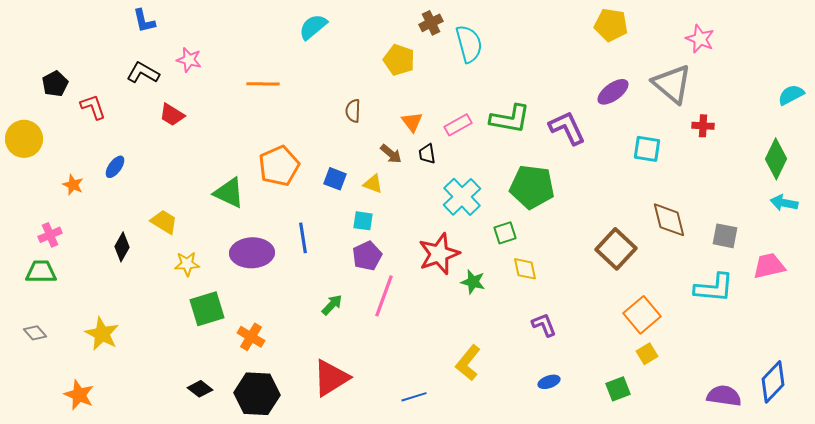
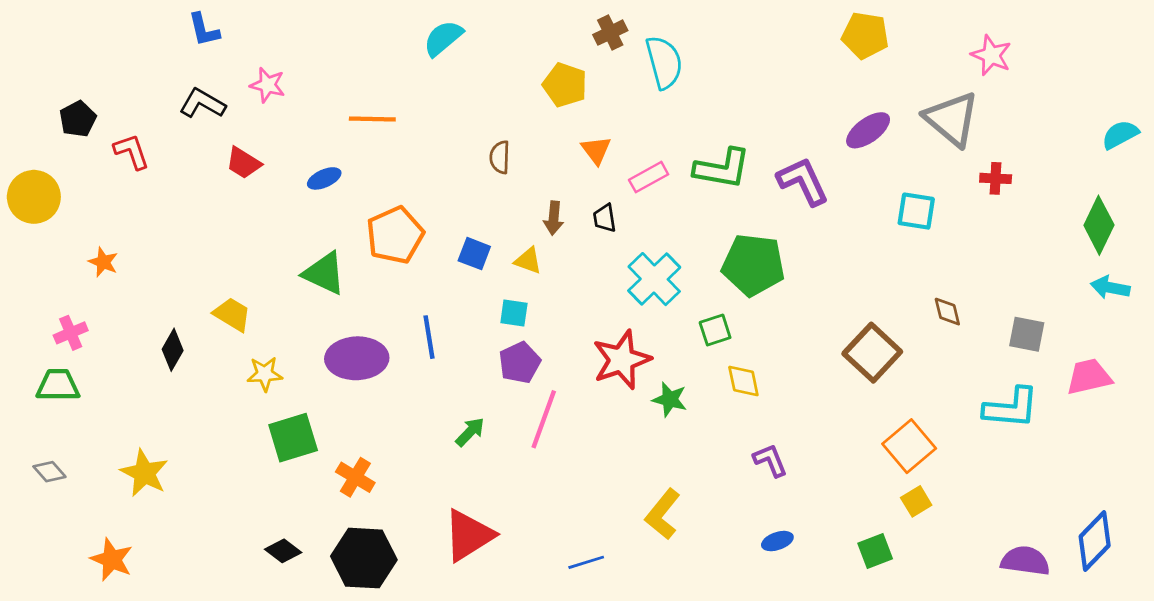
orange triangle: (412, 122) -> (596, 150), moved
brown arrow: (391, 154) -> (554, 218), turned 55
blue ellipse: (115, 167) -> (324, 178), moved, turned 30
brown diamond: (669, 220) -> (947, 312), size x0.6

